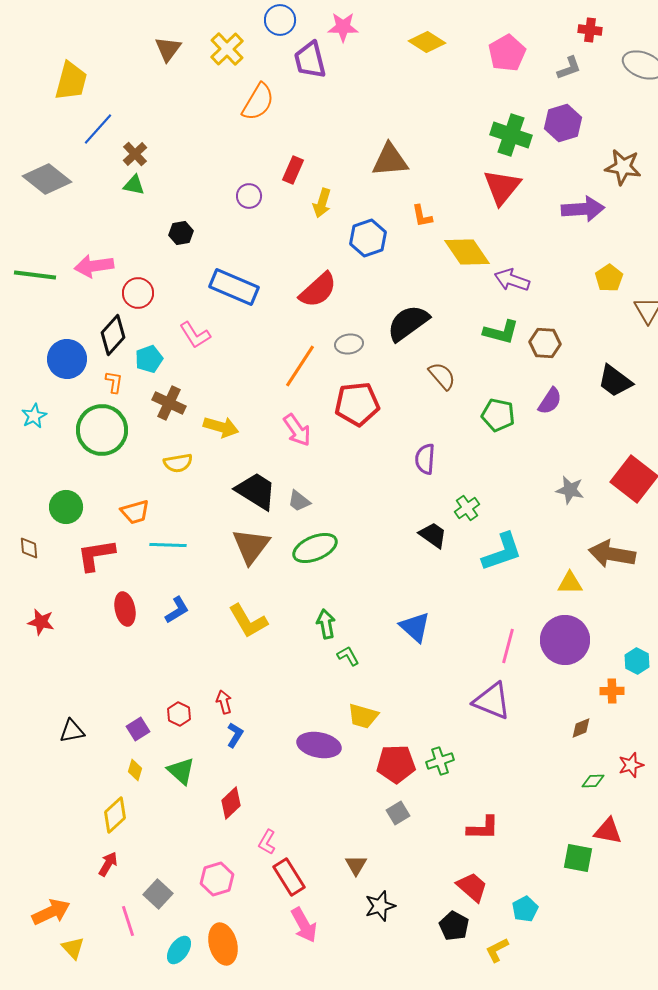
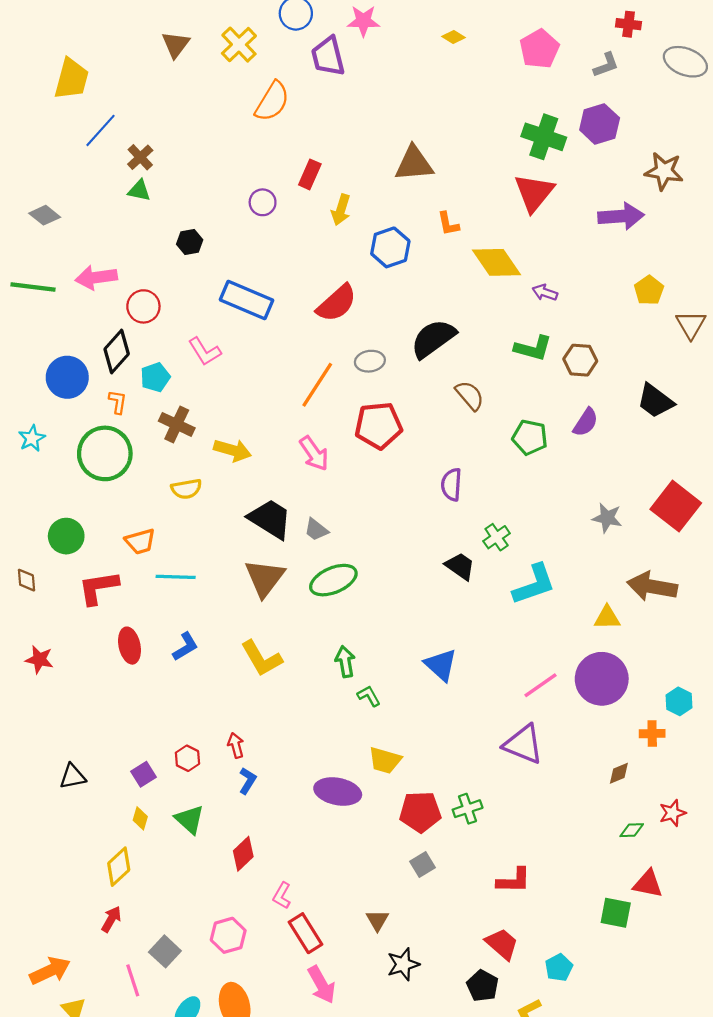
yellow diamond: (427, 42) -> (454, 37), size x0.6
gray diamond: (47, 179) -> (45, 215), moved, size x0.6
purple arrow: (512, 280) -> (545, 292), size x0.7
pink line: (508, 646) -> (541, 685), turned 40

